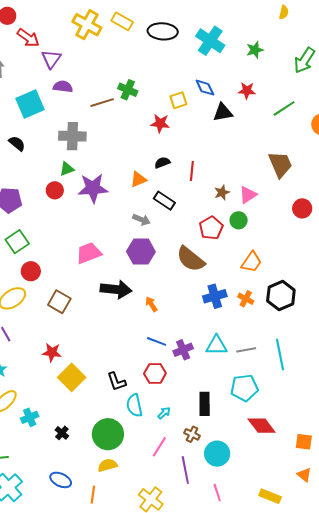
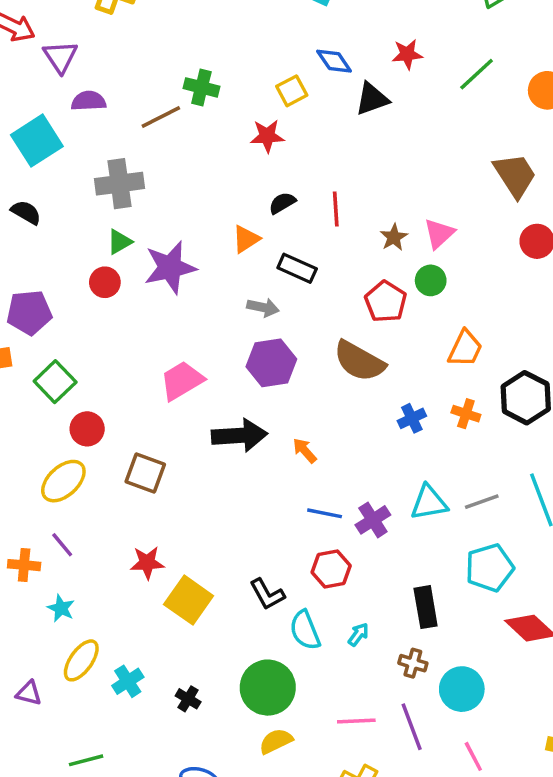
brown trapezoid: (280, 164) -> (515, 175), moved
blue cross: (215, 296) -> (412, 418), size x0.7
pink line: (159, 447) -> (356, 721), moved, turned 65

